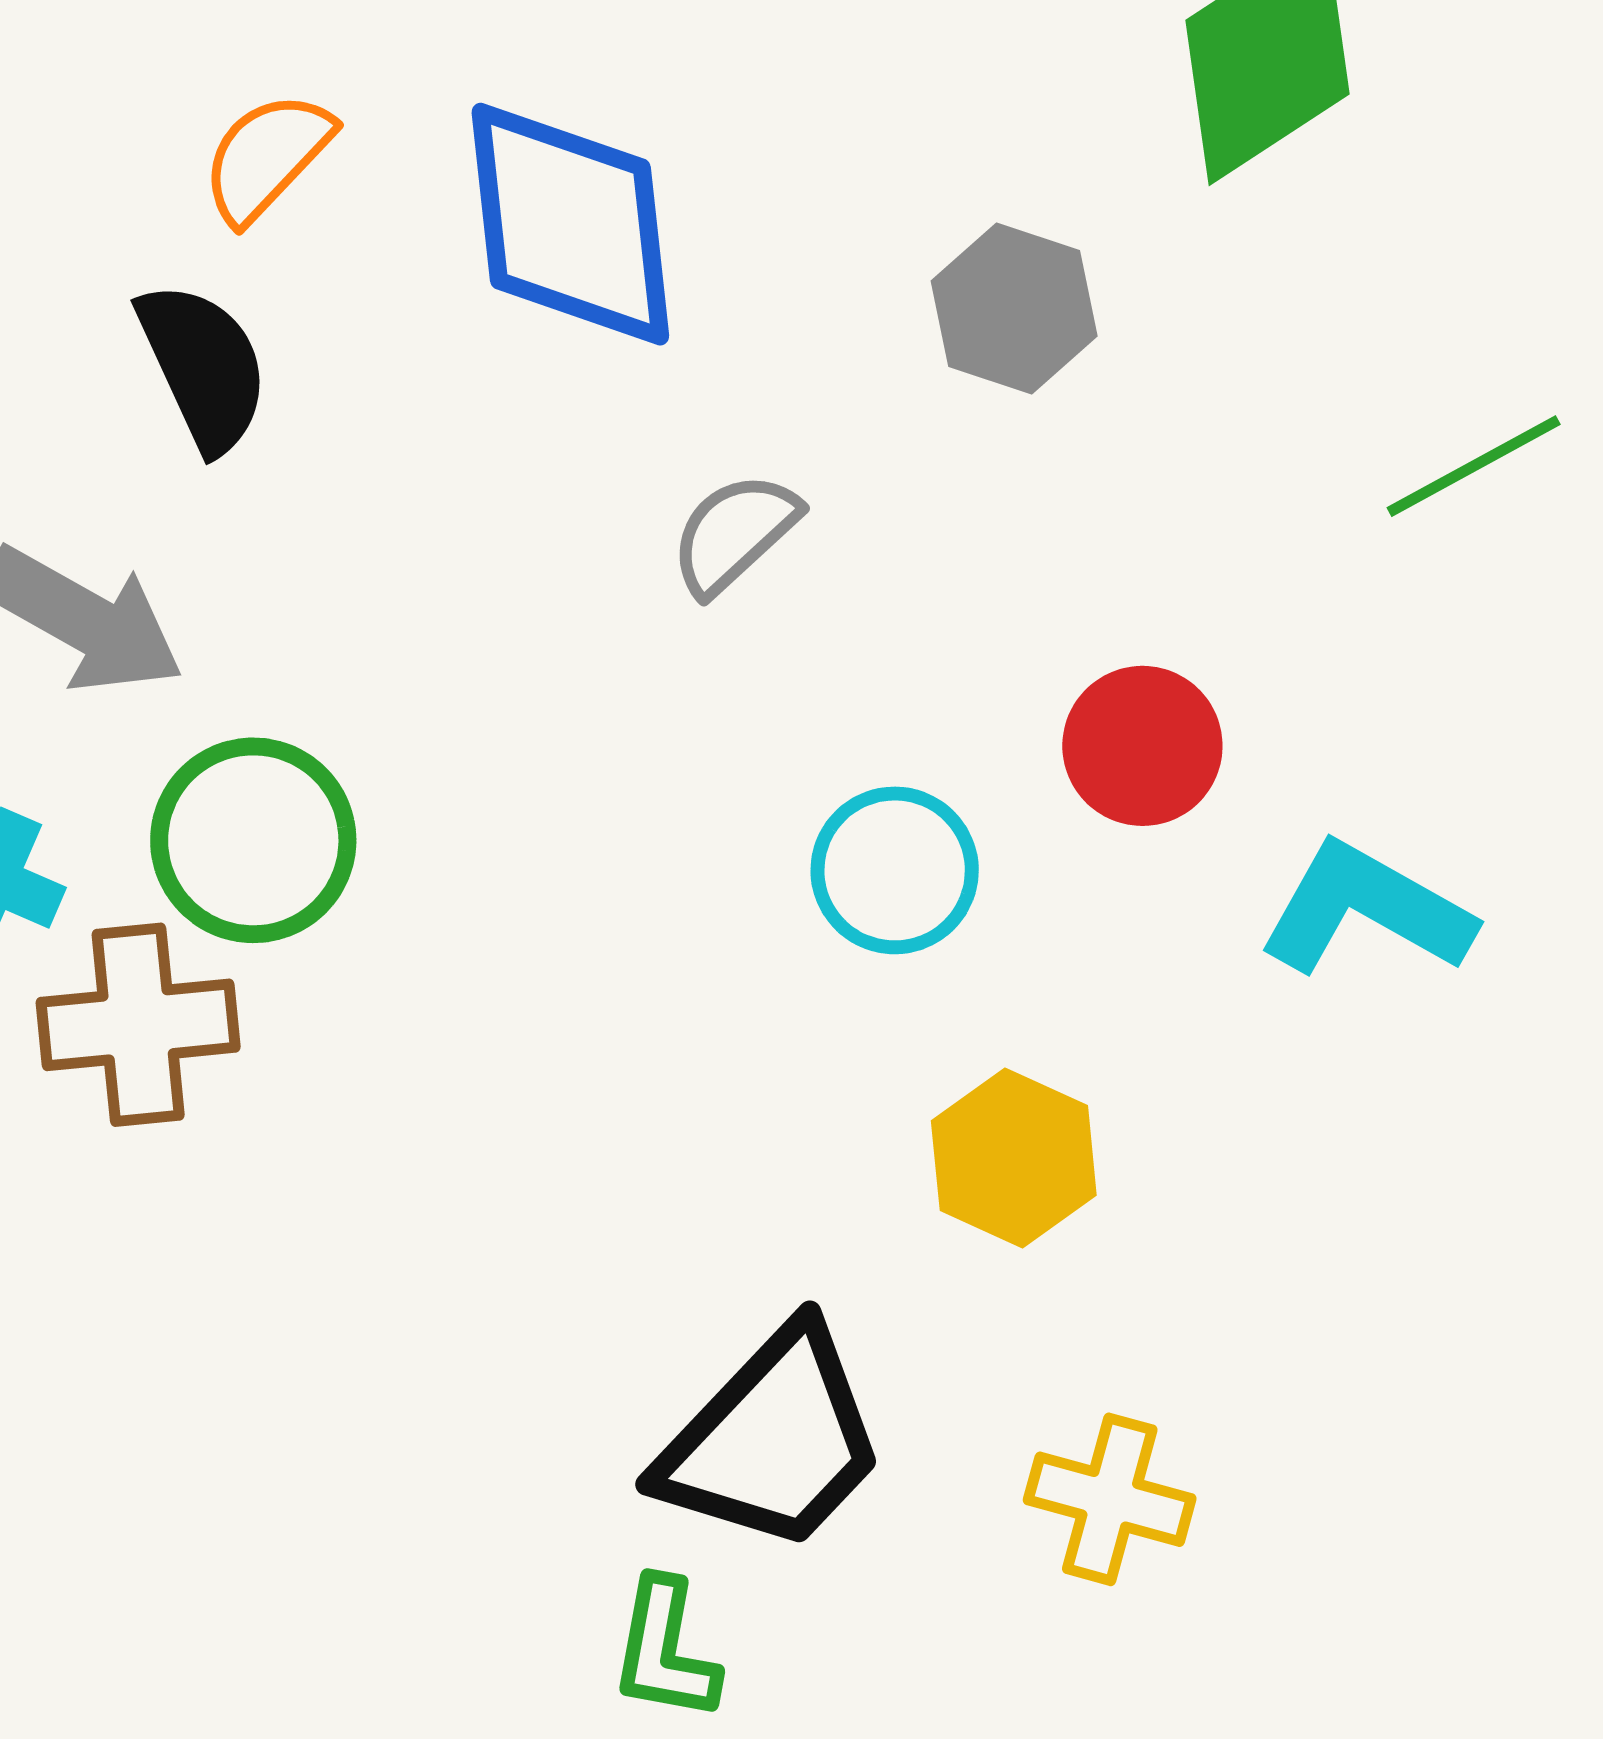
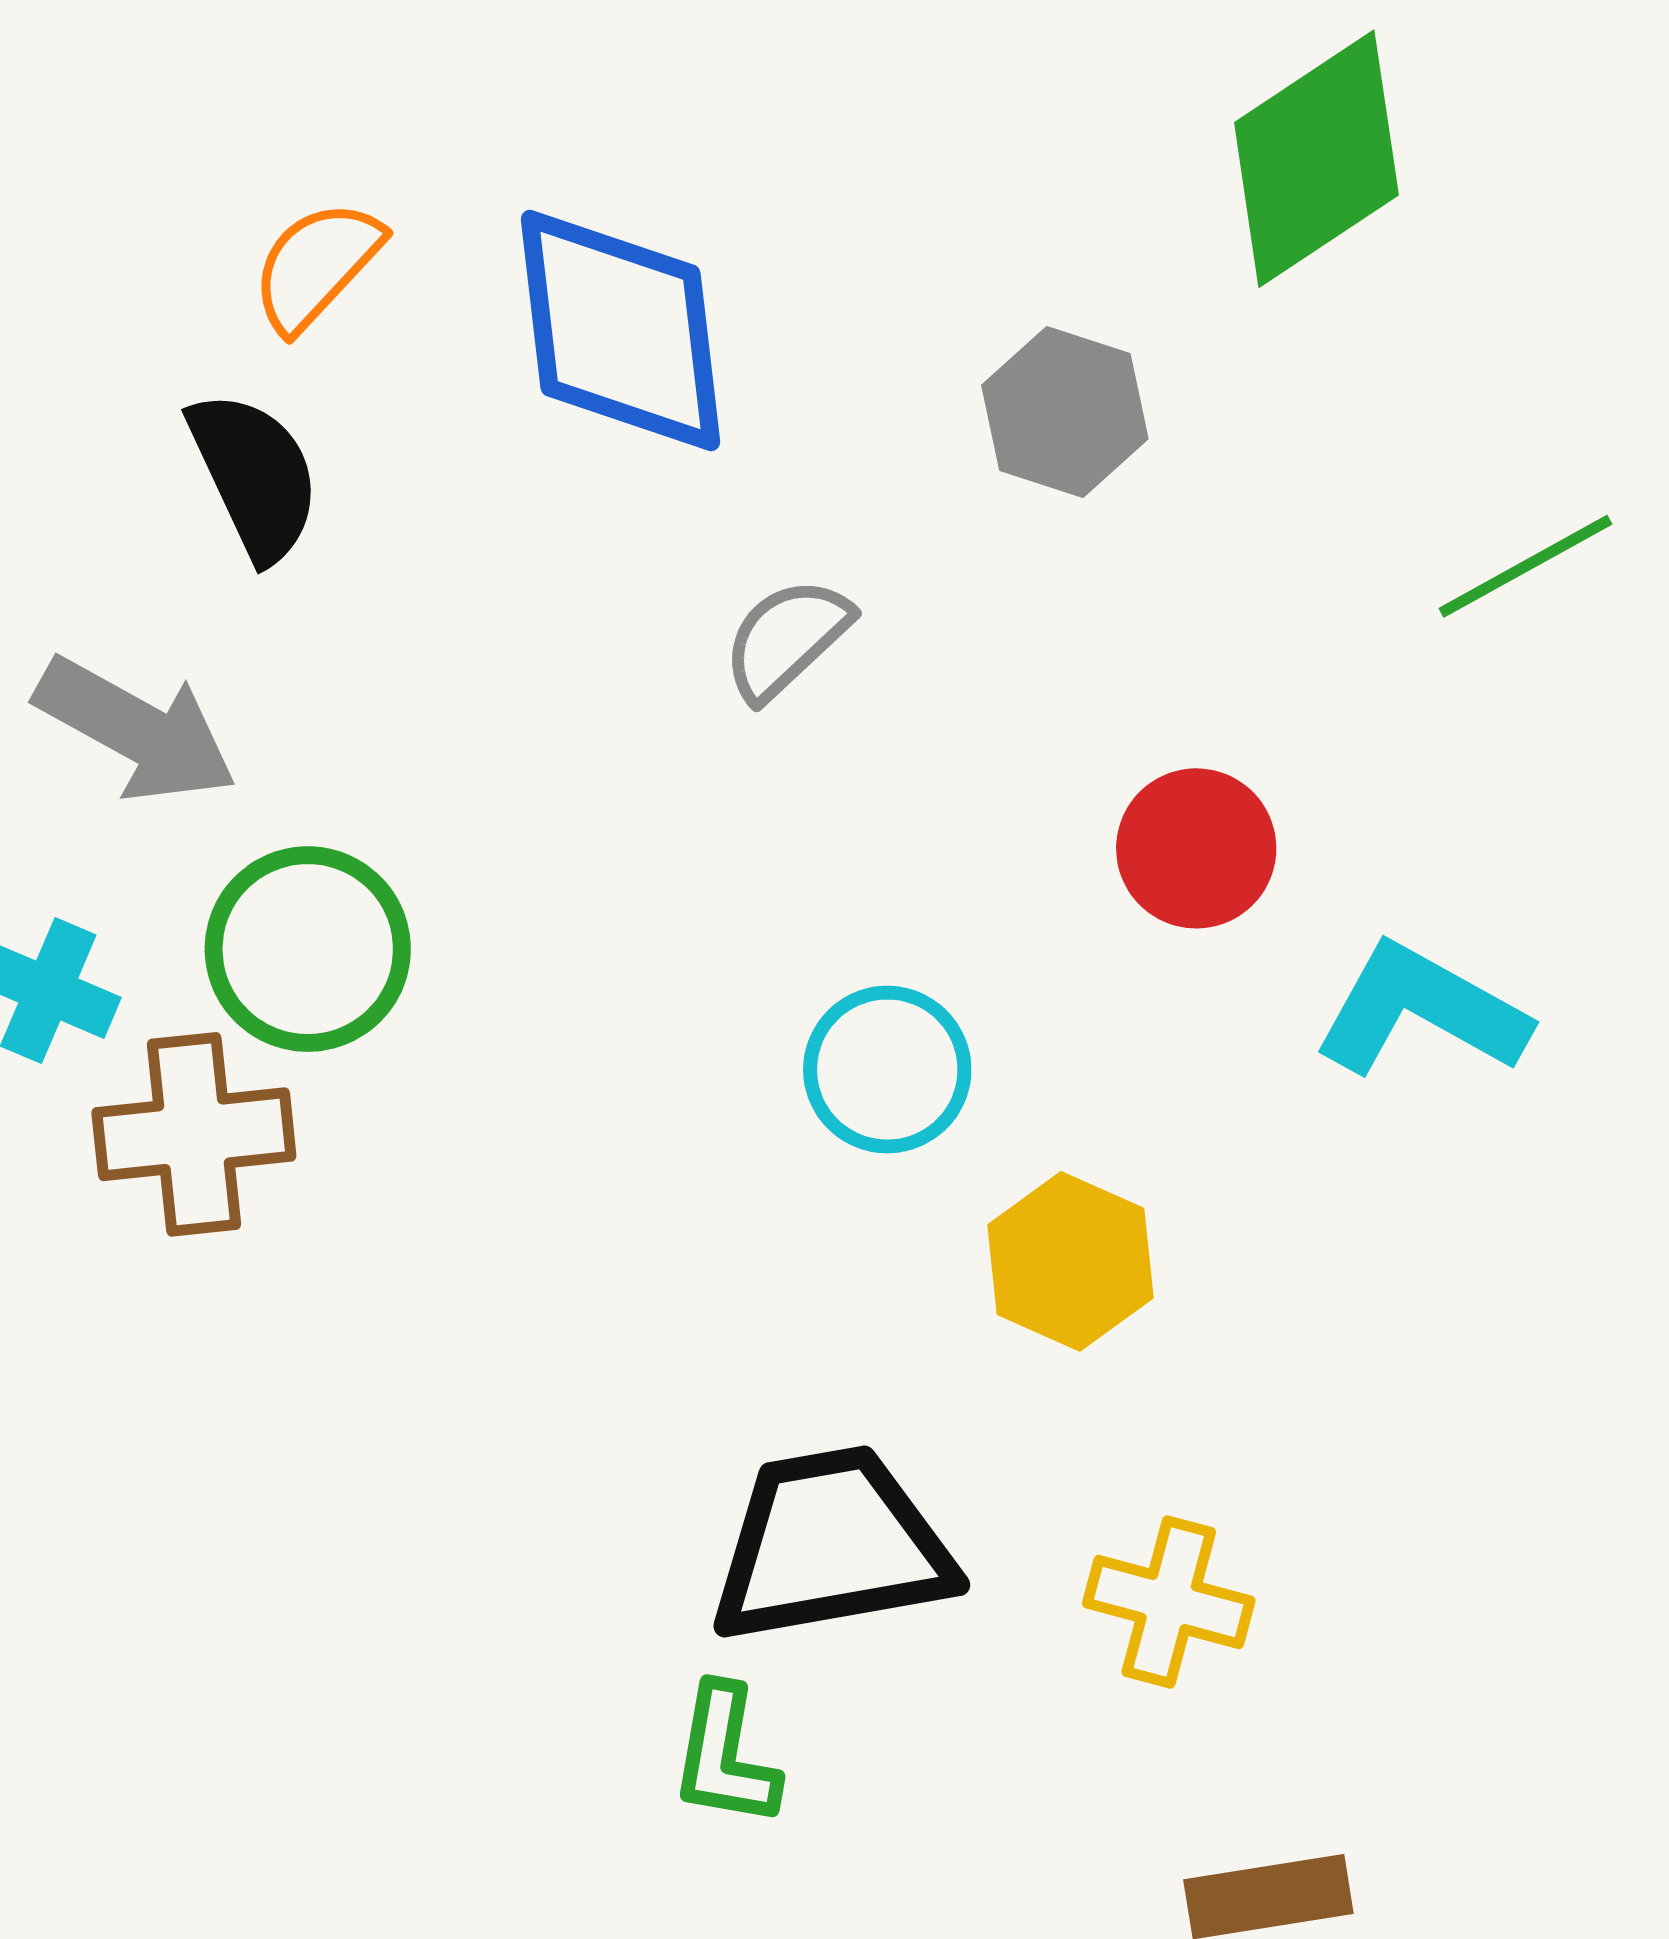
cyan circle: (895, 870) -> (887, 1070), moved
black trapezoid: (773, 1440) -> (831, 1545), turned -143

